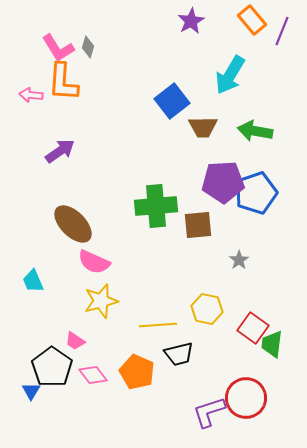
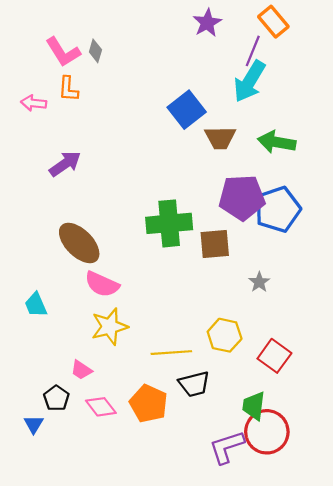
purple line: (282, 31) -> (253, 51), moved
orange L-shape: (63, 82) -> (68, 89), size x0.6
green trapezoid: (272, 344) -> (254, 406), moved
black pentagon: (52, 367) -> (56, 398), size x0.6

